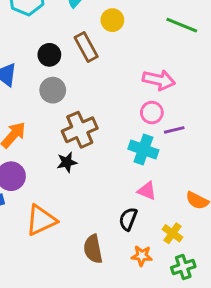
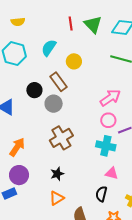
pink arrow: (159, 80) -> (110, 98), turned -40
gray circle: (53, 90) -> (54, 104), moved
black star: (67, 162) -> (57, 174), moved
orange triangle: (41, 220) -> (57, 198), moved, size x0.7

